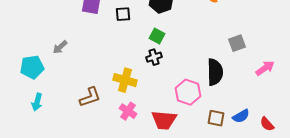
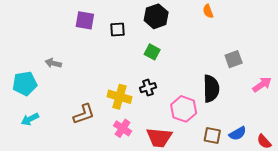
gray arrow: (60, 47) -> (53, 63), turned 56
black cross: (154, 57) -> (148, 88), moved
cyan arrow: (37, 102) -> (30, 119), turned 48

